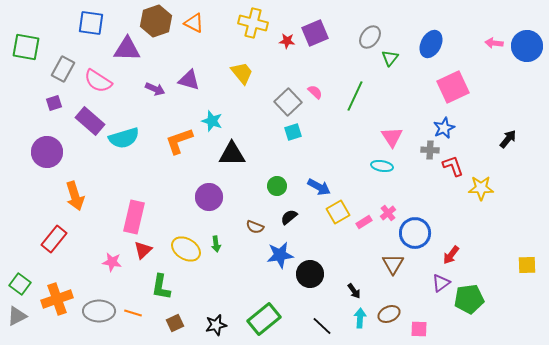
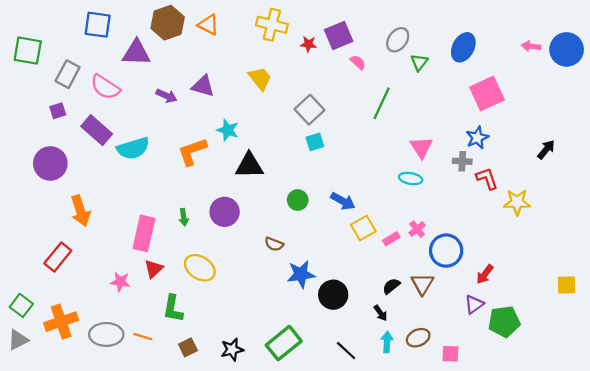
pink semicircle: (315, 92) -> (358, 62), moved
black semicircle: (289, 217) -> (391, 286), moved
green arrow: (216, 244) -> (184, 217), moved

